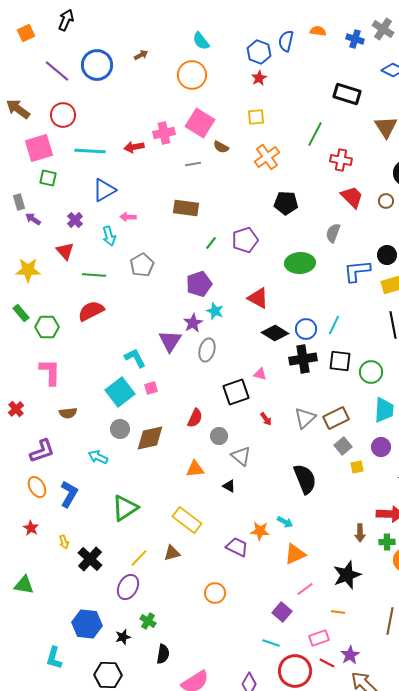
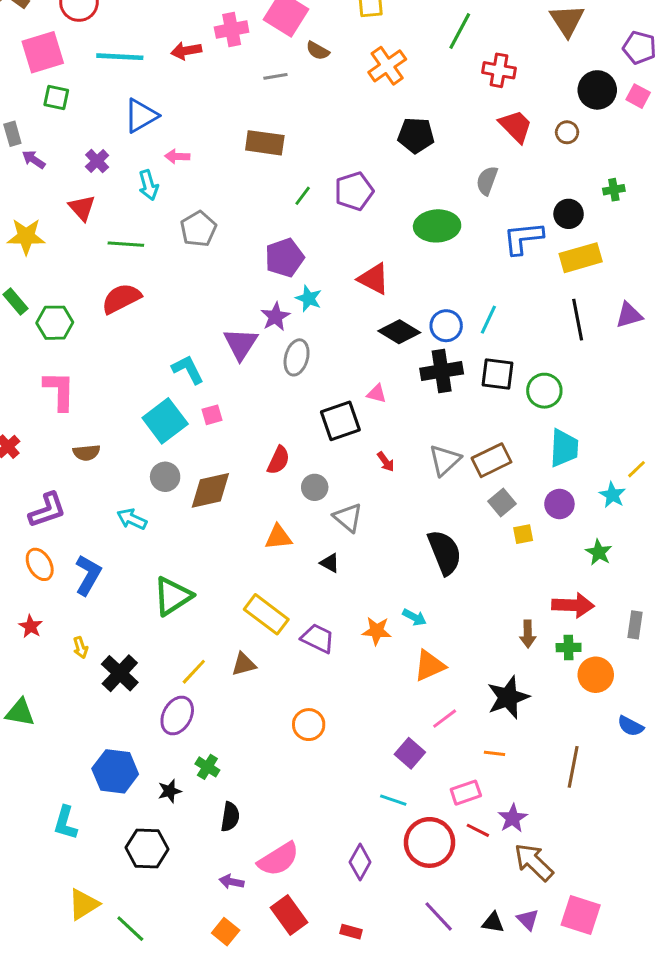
purple trapezoid: (237, 547) -> (318, 638), moved

